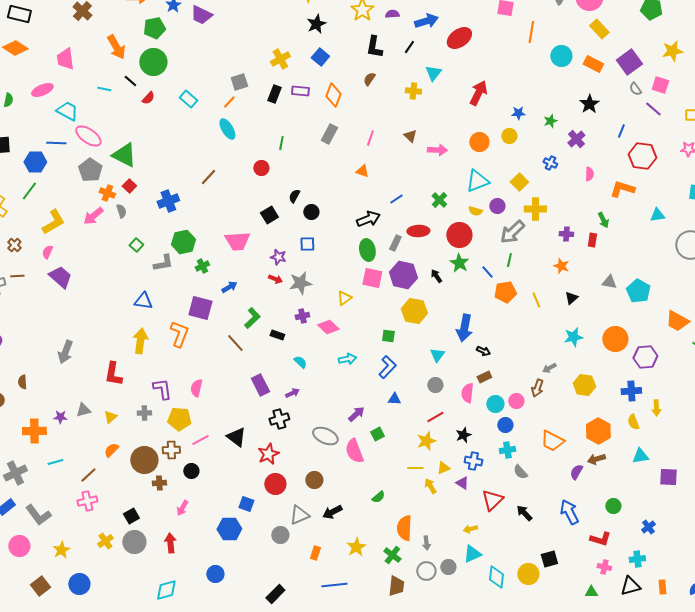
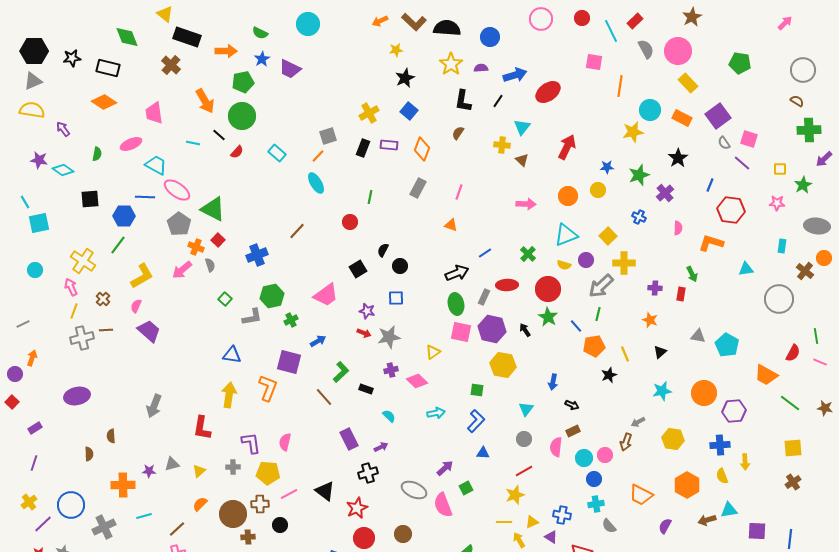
yellow star: (672, 51) -> (633, 132), moved
green star: (550, 121) -> (639, 175), size x1.5
brown triangle: (410, 136) -> (522, 160), moved
pink trapezoid: (237, 241) -> (326, 295), turned -32
blue arrow: (464, 328) -> (553, 382), size x0.6
black star: (463, 435) -> (609, 375), moved
brown arrow: (596, 459) -> (707, 520), moved

